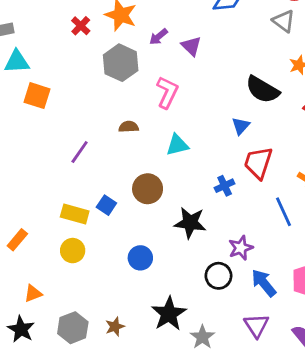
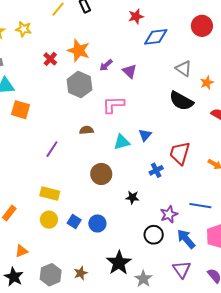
gray triangle: (284, 21) -> (184, 69), moved
pink L-shape: (167, 92) -> (113, 105), turned -115
blue triangle: (241, 126) -> (145, 135), moved
blue square: (106, 205) -> (74, 221), moved
blue line: (284, 212) -> (200, 206), moved, turned -55
black star: (190, 223) -> (132, 197), size x0.6

